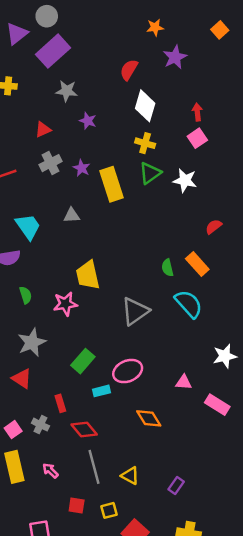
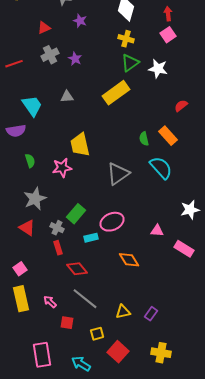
yellow rectangle: (111, 184) -> (116, 93), moved, turned 72
gray cross: (40, 425) -> (57, 228), moved
gray line: (94, 467) -> (85, 299), turned -36
yellow triangle: (130, 476) -> (123, 312), moved, turned -42
red square: (77, 505) -> (67, 323), moved

